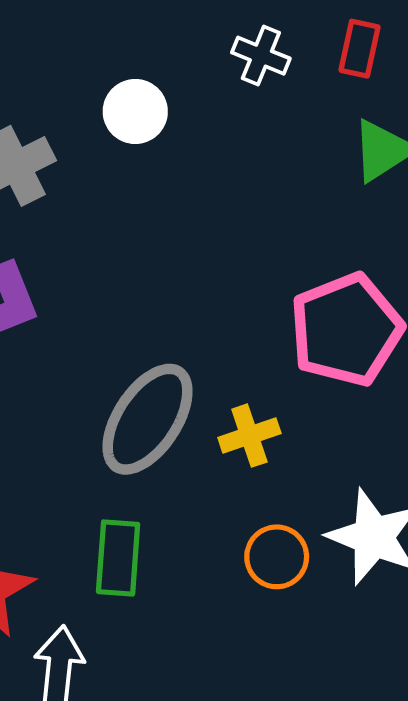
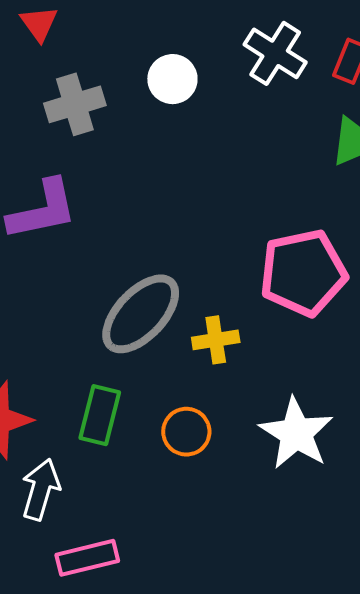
white cross: (261, 56) -> (275, 53), size x1.4
orange circle: (277, 557) -> (186, 432), moved

